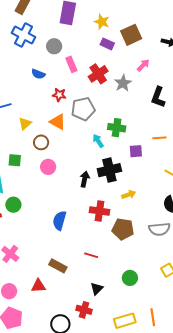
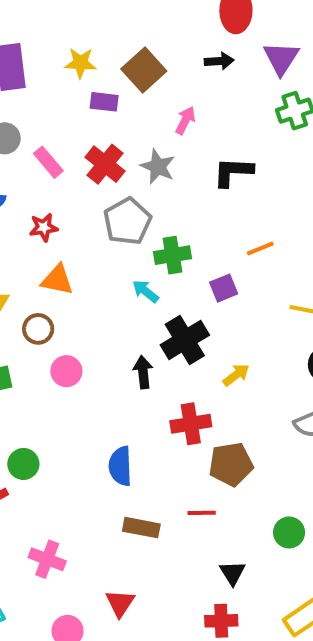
black L-shape: (158, 97) -> (233, 172), turned 90
gray pentagon: (83, 109) -> (127, 221), moved
brown pentagon: (123, 229) -> (231, 464), moved
brown rectangle: (58, 266) -> (141, 528), moved
red triangle: (38, 286) -> (120, 603), turned -35

